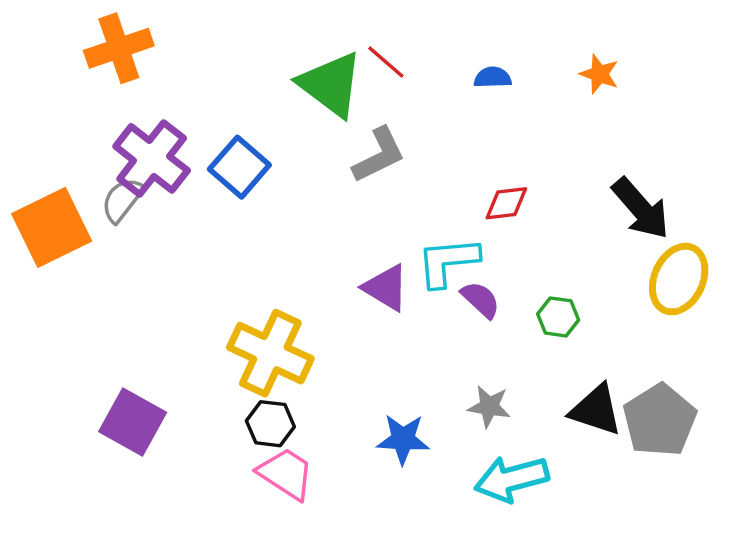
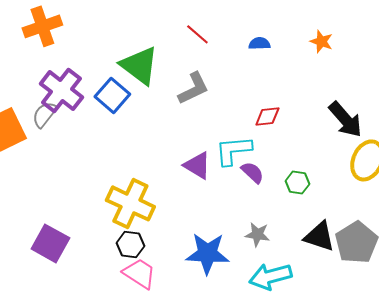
green triangle: (331, 84) -> (139, 65), moved
blue star: (403, 439) -> (207, 253), size x1.4

